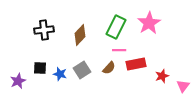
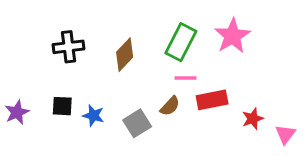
gray square: (82, 70) -> (137, 123), moved
purple star: (18, 81) -> (17, 112), moved

